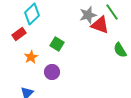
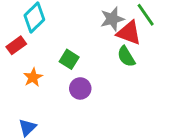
green semicircle: (120, 50) -> (126, 56), moved
purple circle: (52, 72) -> (80, 88), moved

